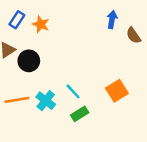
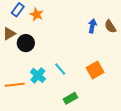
blue arrow: (112, 20) -> (92, 26), moved
orange line: (17, 100) -> (15, 85), moved
green rectangle: (80, 114) -> (70, 98), moved

